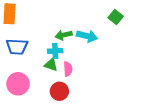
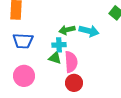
pink semicircle: (68, 69) -> (71, 62), size x1.5
red circle: (59, 91) -> (74, 83), moved

